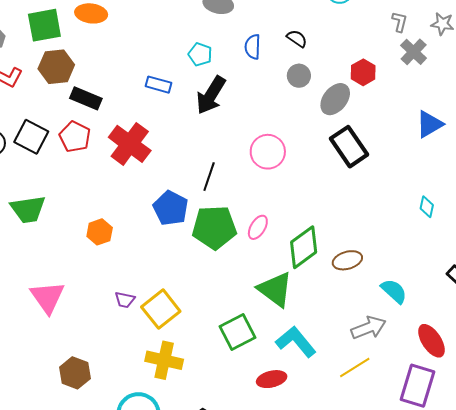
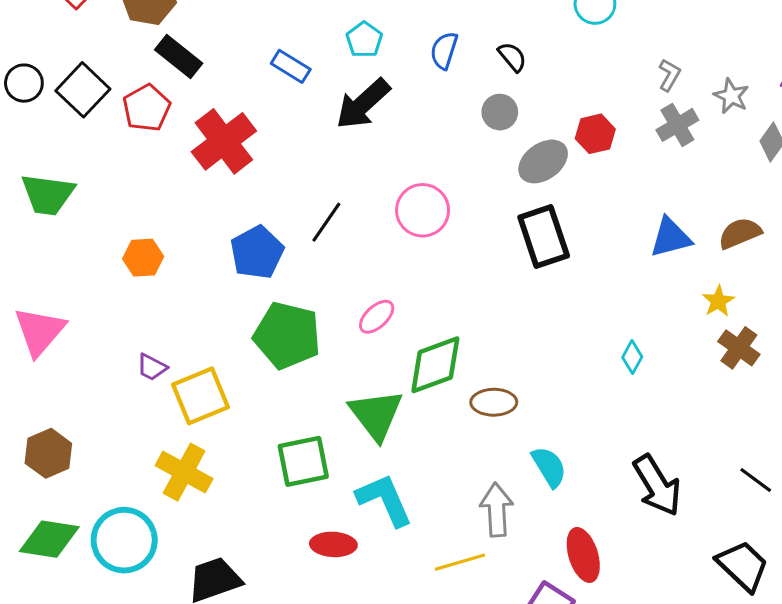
green pentagon: (214, 227) -> (287, 335), moved
gray arrow: (369, 328) -> (497, 510), turned -88

